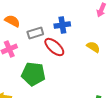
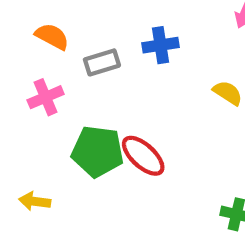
red ellipse: (54, 47) -> (143, 156), moved

